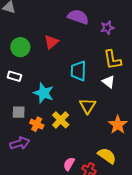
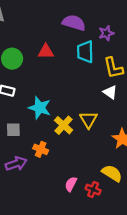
red triangle: (51, 42) -> (46, 51), turned 42
cyan trapezoid: (78, 71) -> (85, 52), moved
yellow cross: (61, 120) -> (64, 125), moved
orange cross: (37, 124) -> (41, 149), moved

